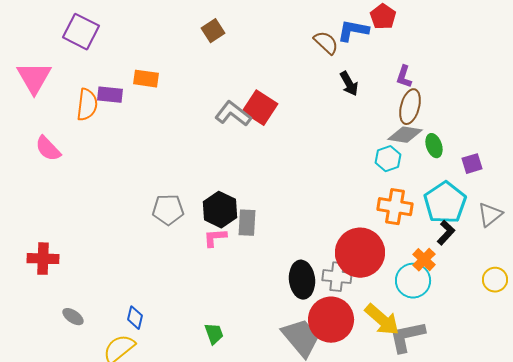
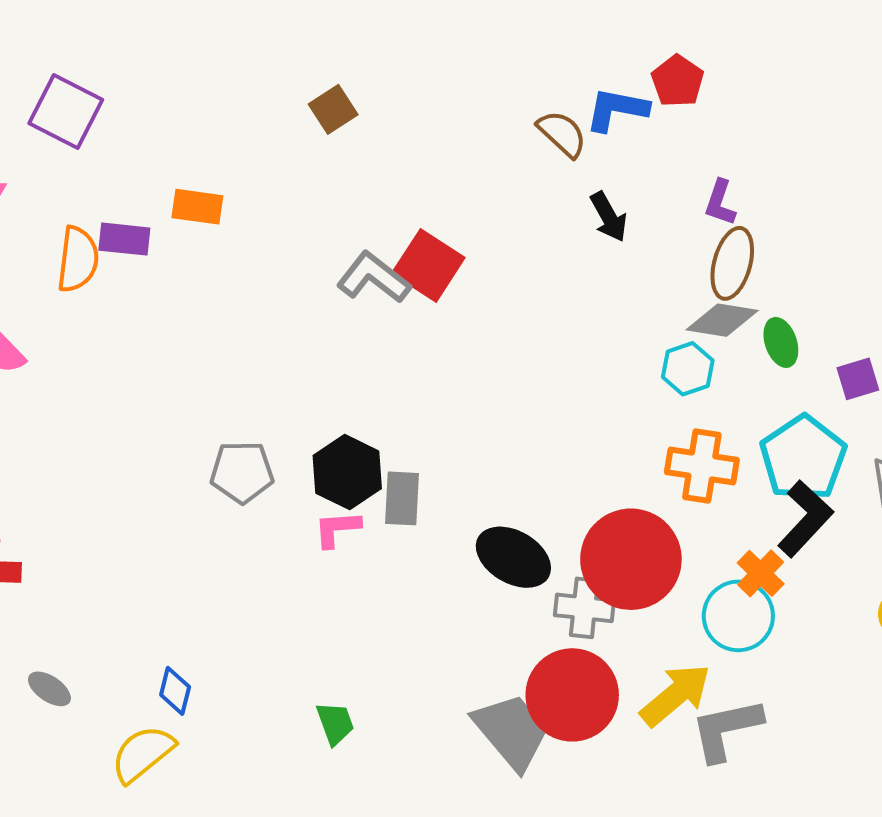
black L-shape: (446, 233) -> (805, 519), size x1.5
black ellipse: (302, 280) -> (513, 557), moved, turned -54
yellow arrow: (382, 320) -> (676, 695), turned -81

